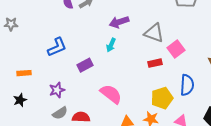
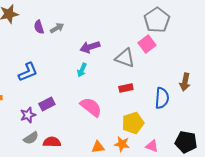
pink square: (176, 49) -> (147, 44), moved
purple rectangle: (85, 65) -> (47, 104), moved
blue semicircle: (187, 85) -> (162, 98), moved
pink semicircle: (111, 94) -> (91, 107), moved

